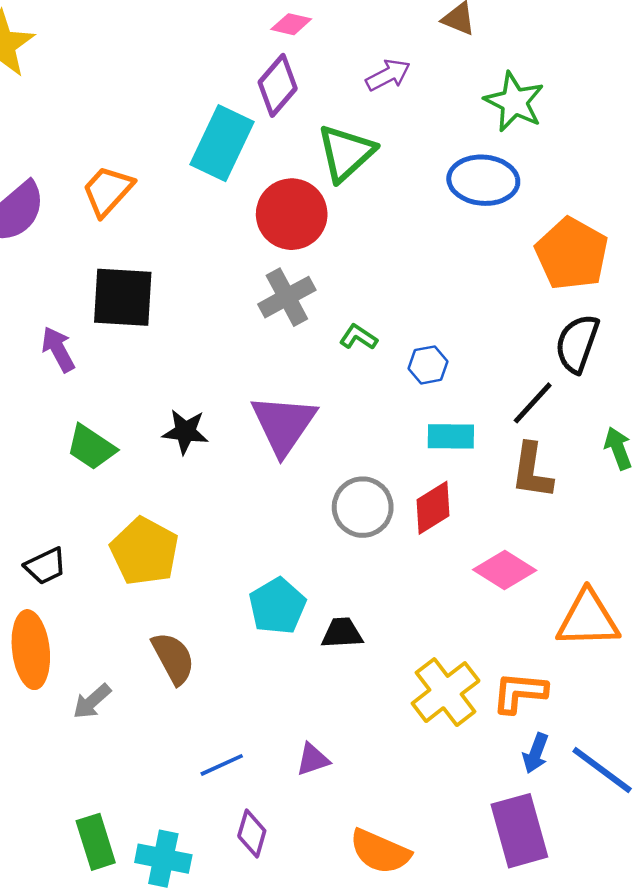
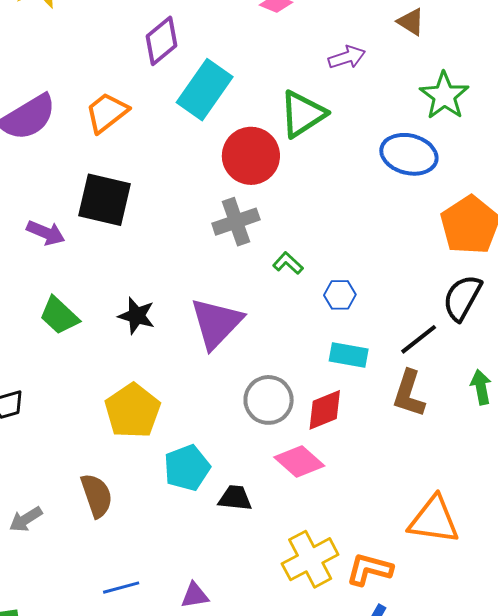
purple diamond: (278, 85) -> (161, 41), moved
purple arrow: (58, 349) -> (46, 233), turned 132
yellow pentagon: (144, 551) -> (133, 411), moved
pink diamond: (505, 570) -> (299, 462), moved

